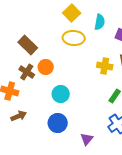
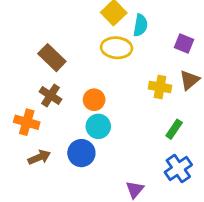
cyan semicircle: (100, 22) -> (140, 25), moved
orange circle: (46, 67) -> (94, 100), moved
blue circle: (58, 123) -> (81, 153), moved

